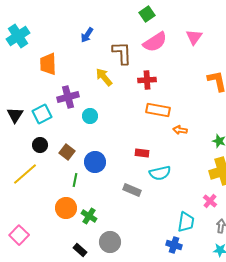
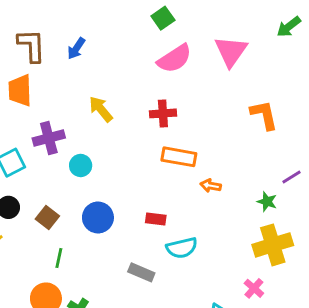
pink triangle: (194, 37) -> (231, 51), size x1.4
brown L-shape: (122, 53) -> (31, 46), moved
blue circle: (95, 162) -> (98, 217), moved

